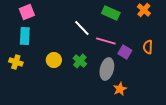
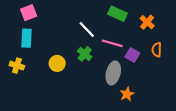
orange cross: (144, 10) -> (147, 22), moved
green cross: (80, 61) -> (85, 54), moved

